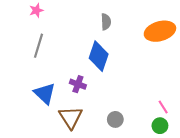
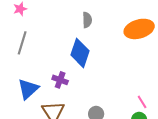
blue triangle: (45, 93) -> (28, 89), turned 35

